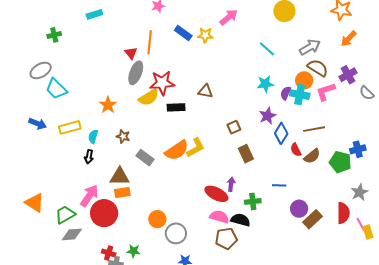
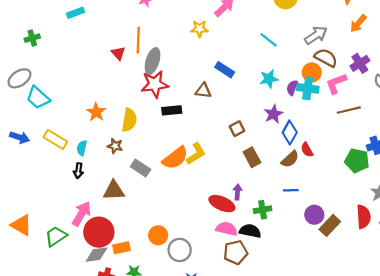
blue rectangle: (183, 33) -> (225, 70), moved
gray ellipse: (136, 73) -> (153, 61), moved
yellow semicircle: (149, 97) -> (129, 120), moved, turned -45
yellow rectangle: (70, 127) -> (55, 139), turned 50
brown line: (314, 129) -> (349, 110), moved
brown semicircle: (312, 156) -> (290, 159), moved
orange rectangle: (122, 192) -> (121, 248), moved
gray diamond: (72, 234) -> (97, 255), moved

